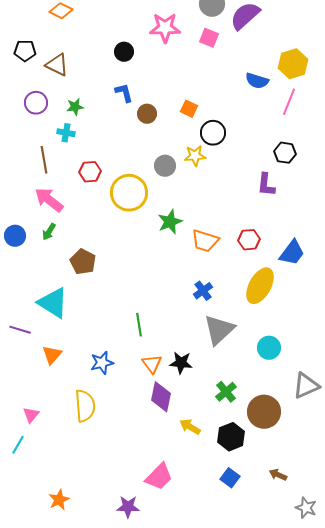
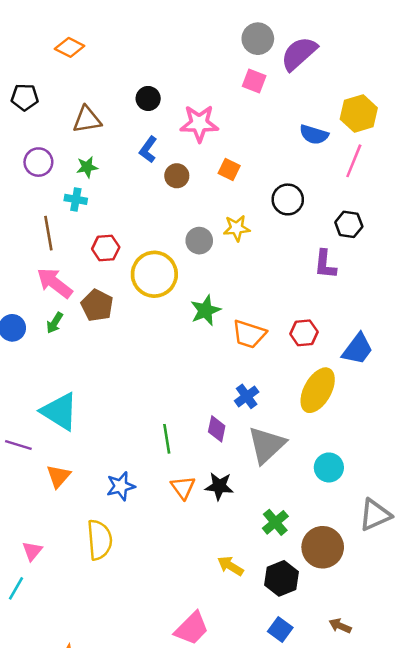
pink star: (165, 28) -> (199, 123), moved
brown triangle: (57, 65) -> (87, 120), moved, turned -35
blue L-shape: (124, 93) -> (148, 150), turned -130
black circle: (213, 133) -> (288, 199), moved
brown pentagon: (83, 262) -> (97, 305), moved
purple diamond: (161, 397) -> (217, 429), moved, size x0.7

